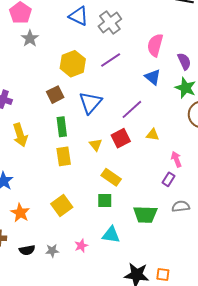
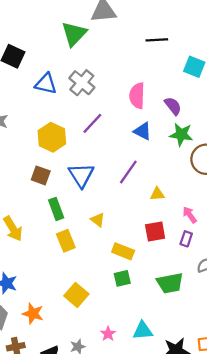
brown square: (55, 95) -> (41, 175), turned -30
red square: (121, 138) -> (155, 231), moved, turned 30
cyan triangle: (111, 235) -> (143, 331), moved

